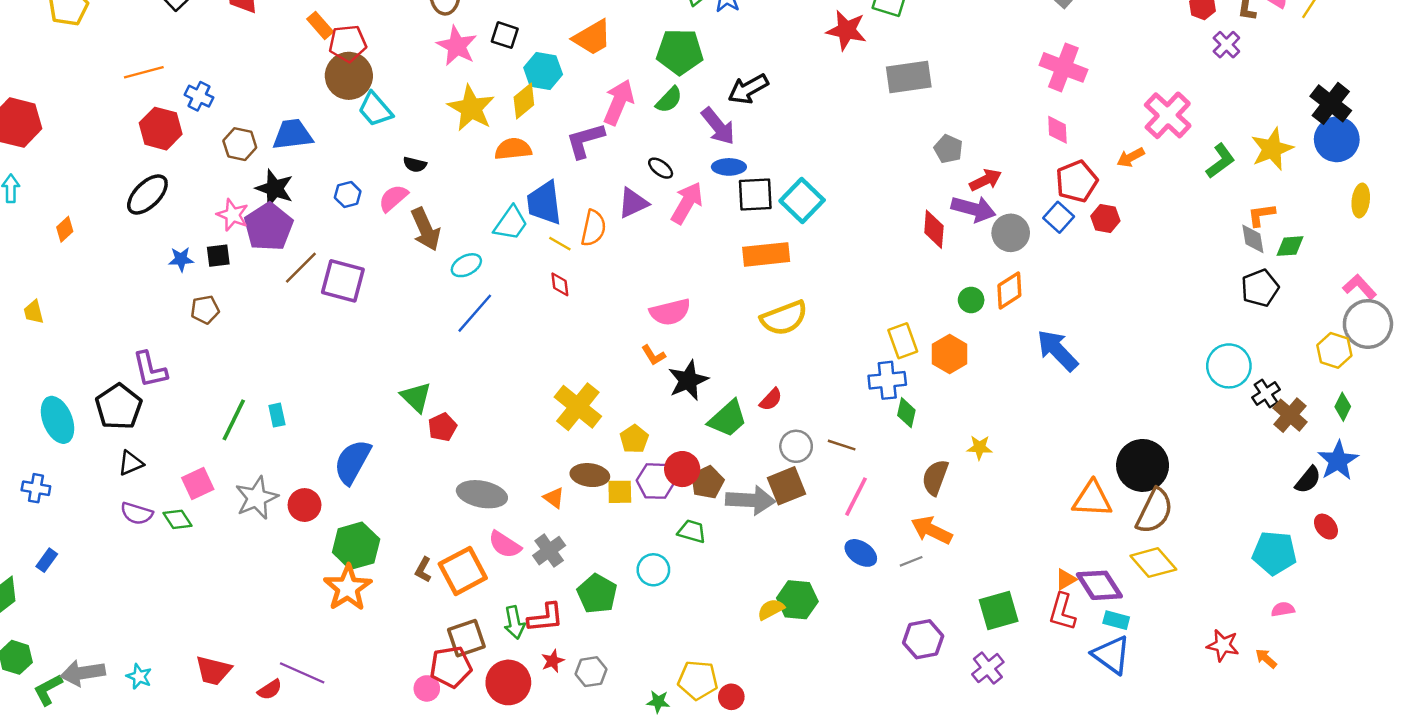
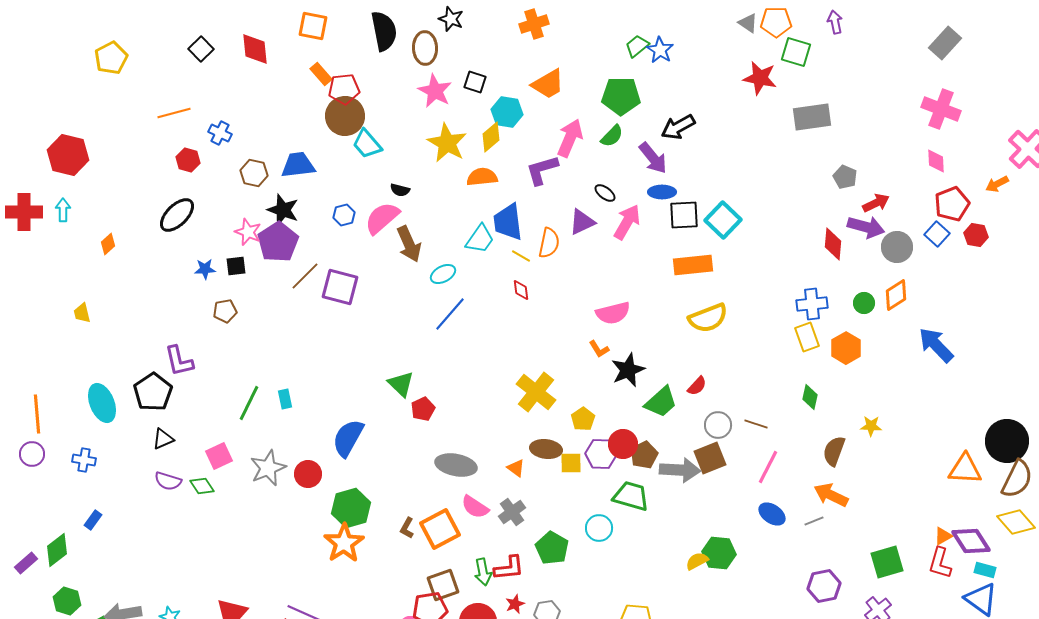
red hexagon: (161, 129) -> (188, 160), size x0.7
pink semicircle: (393, 198) -> (382, 218), size x1.4
blue cross: (887, 380) -> (812, 304), moved
green trapezoid: (692, 531) -> (631, 496), size x1.5

